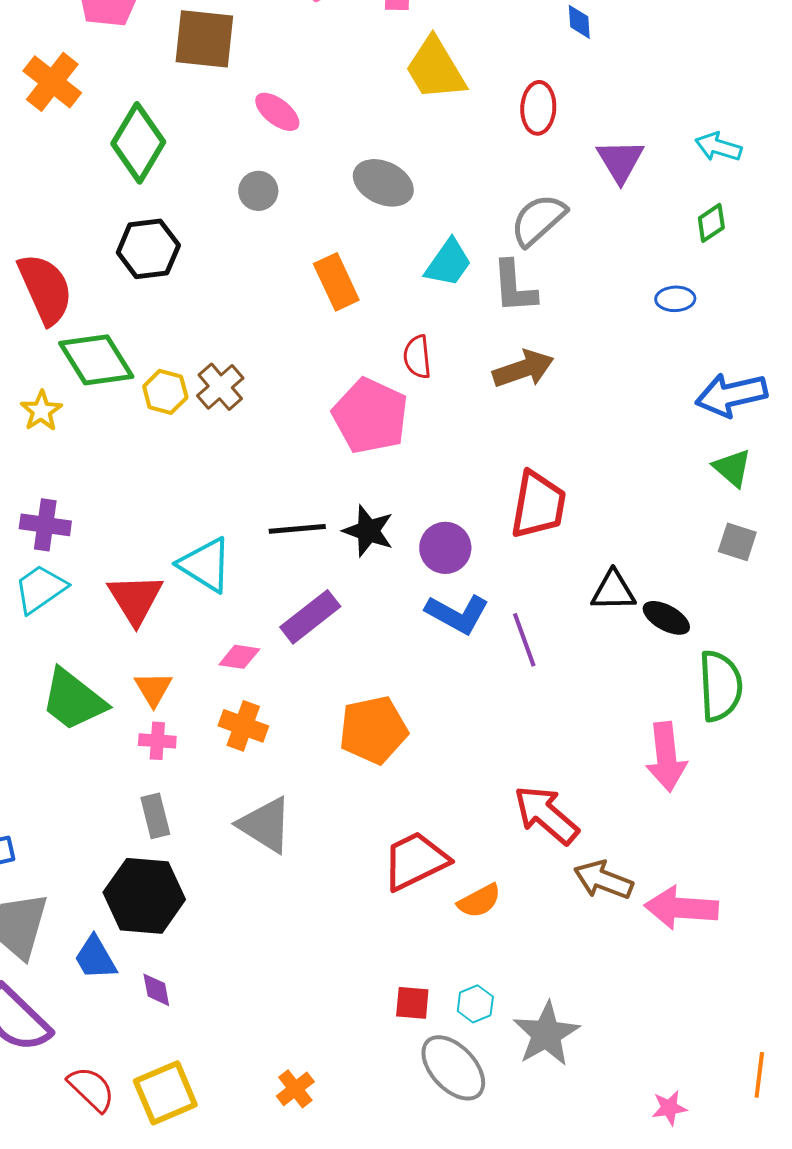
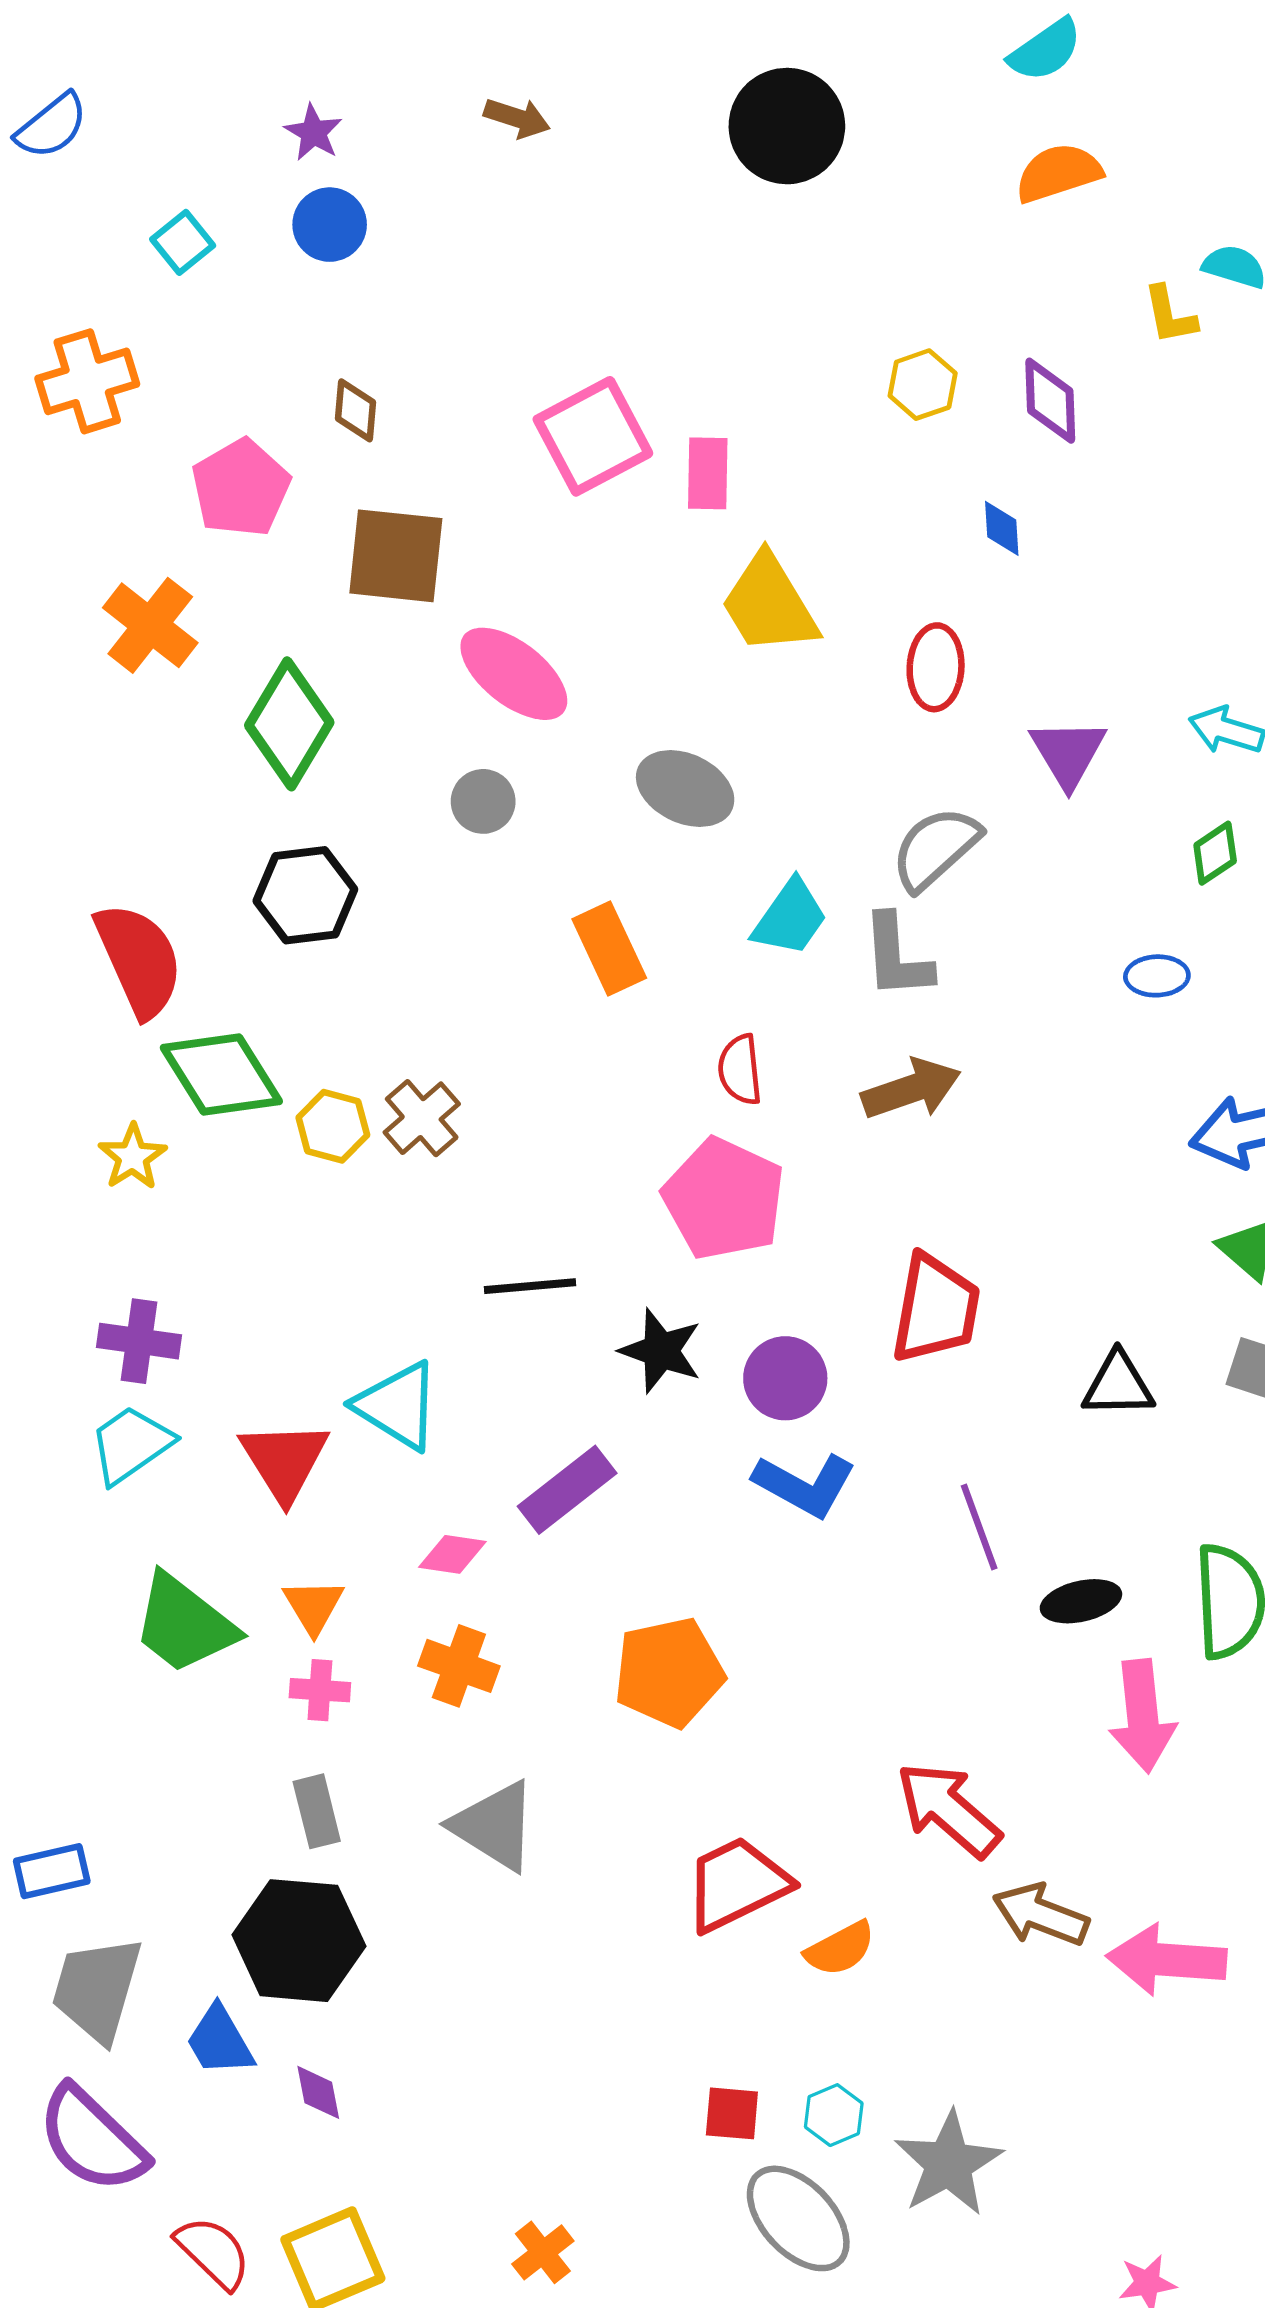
pink ellipse: (277, 112) -> (514, 674), size x1.5
pink pentagon: (370, 416) -> (724, 1199), moved
black line: (297, 529) -> (530, 1286), moved
black triangle: (613, 591) -> (1118, 1385), moved
black ellipse: (666, 618) -> (1081, 1601), moved, turned -42
purple line: (524, 640) -> (979, 1527), moved

